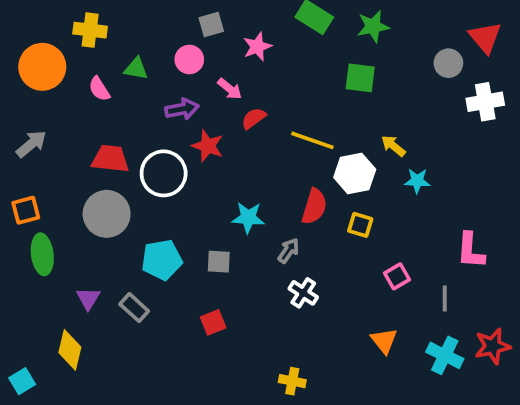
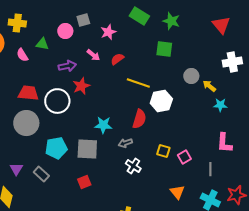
green star: (373, 26) -> (171, 21), turned 30
red triangle: (485, 37) -> (221, 25), moved
pink circle: (189, 59) -> (65, 31), moved
gray circle: (448, 63) -> (191, 76), moved
red semicircle: (254, 118) -> (117, 59), moved
red star: (208, 146) -> (81, 86), turned 30
yellow arrow: (393, 146) -> (209, 86), moved
cyan star: (417, 181) -> (220, 105), moved
yellow square: (360, 225) -> (163, 151), moved
gray arrow: (289, 251) -> (125, 143), turned -144
gray square: (219, 262) -> (87, 149), size x1.6

